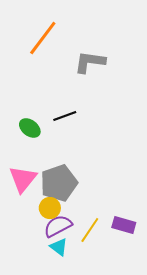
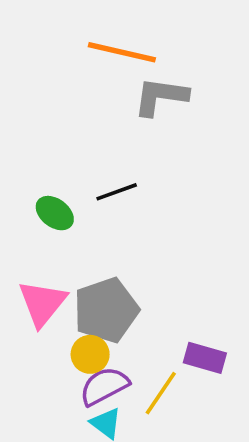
orange line: (43, 38) -> (122, 52), moved, turned 66
purple rectangle: (124, 225) -> (205, 358), moved

